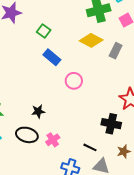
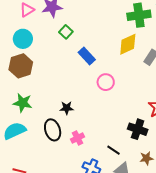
green square: (44, 31) -> (66, 32), moved
yellow diamond: (91, 40) -> (128, 44), turned -60
black ellipse: (27, 135) -> (53, 130), turned 50

